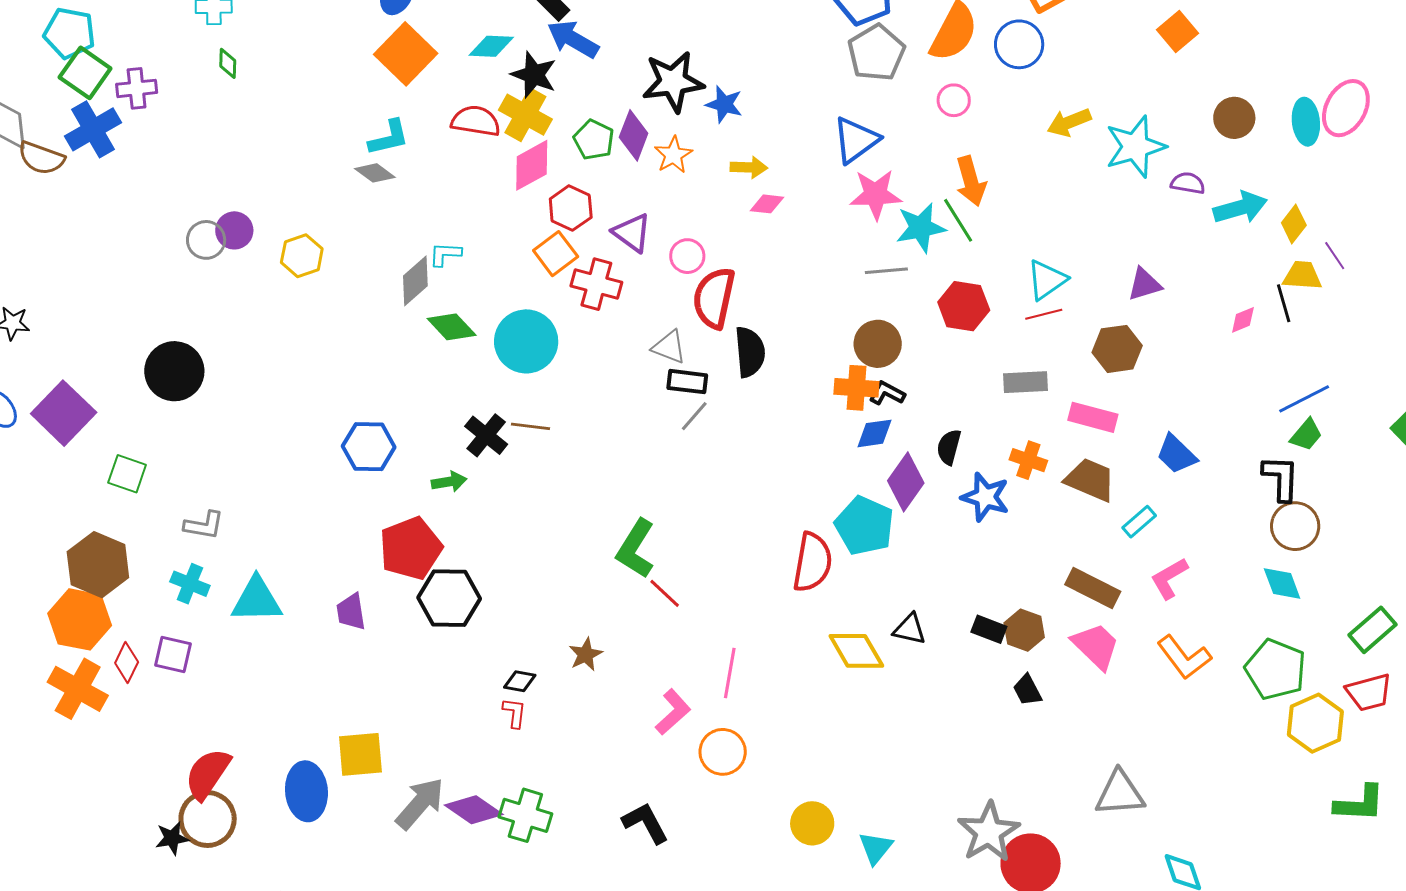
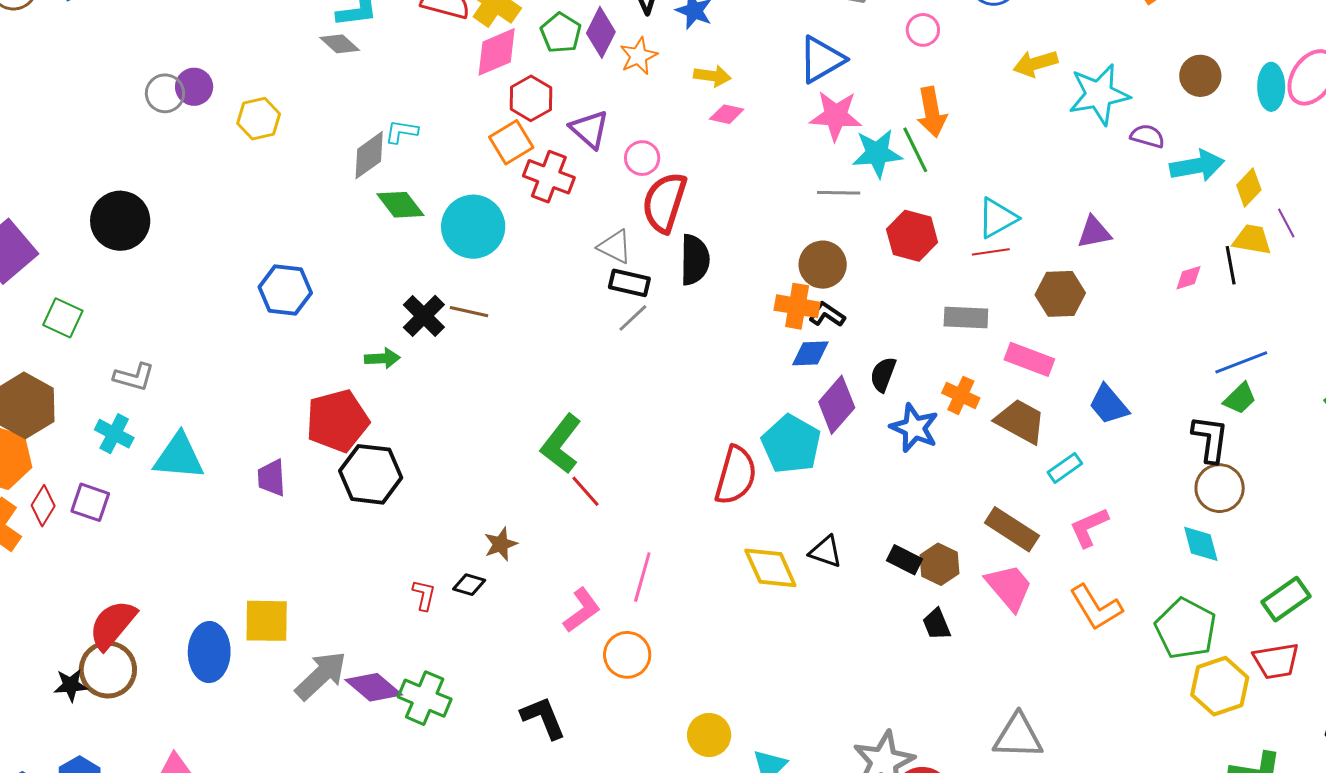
blue hexagon: (369, 447) -> (285, 290), moved
black diamond: (520, 681) -> (469, 585), moved

